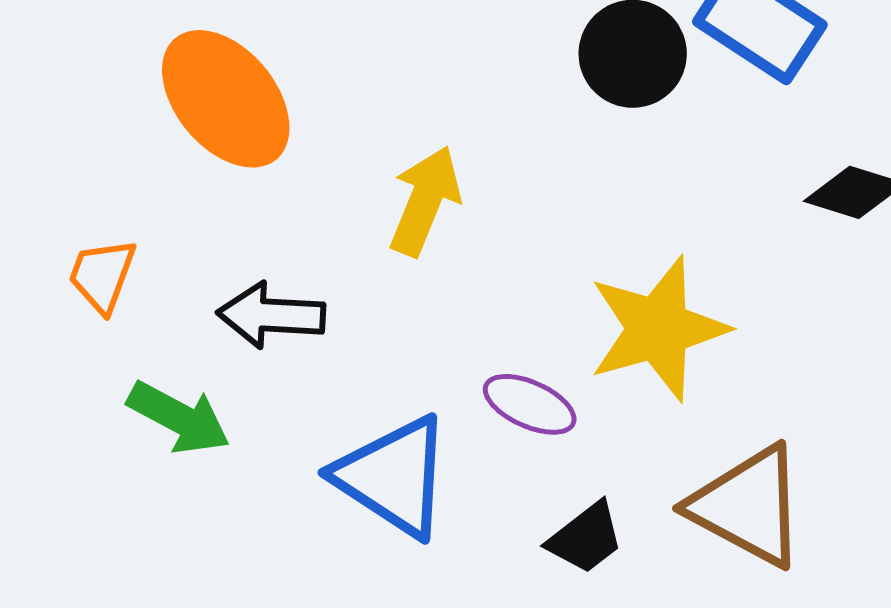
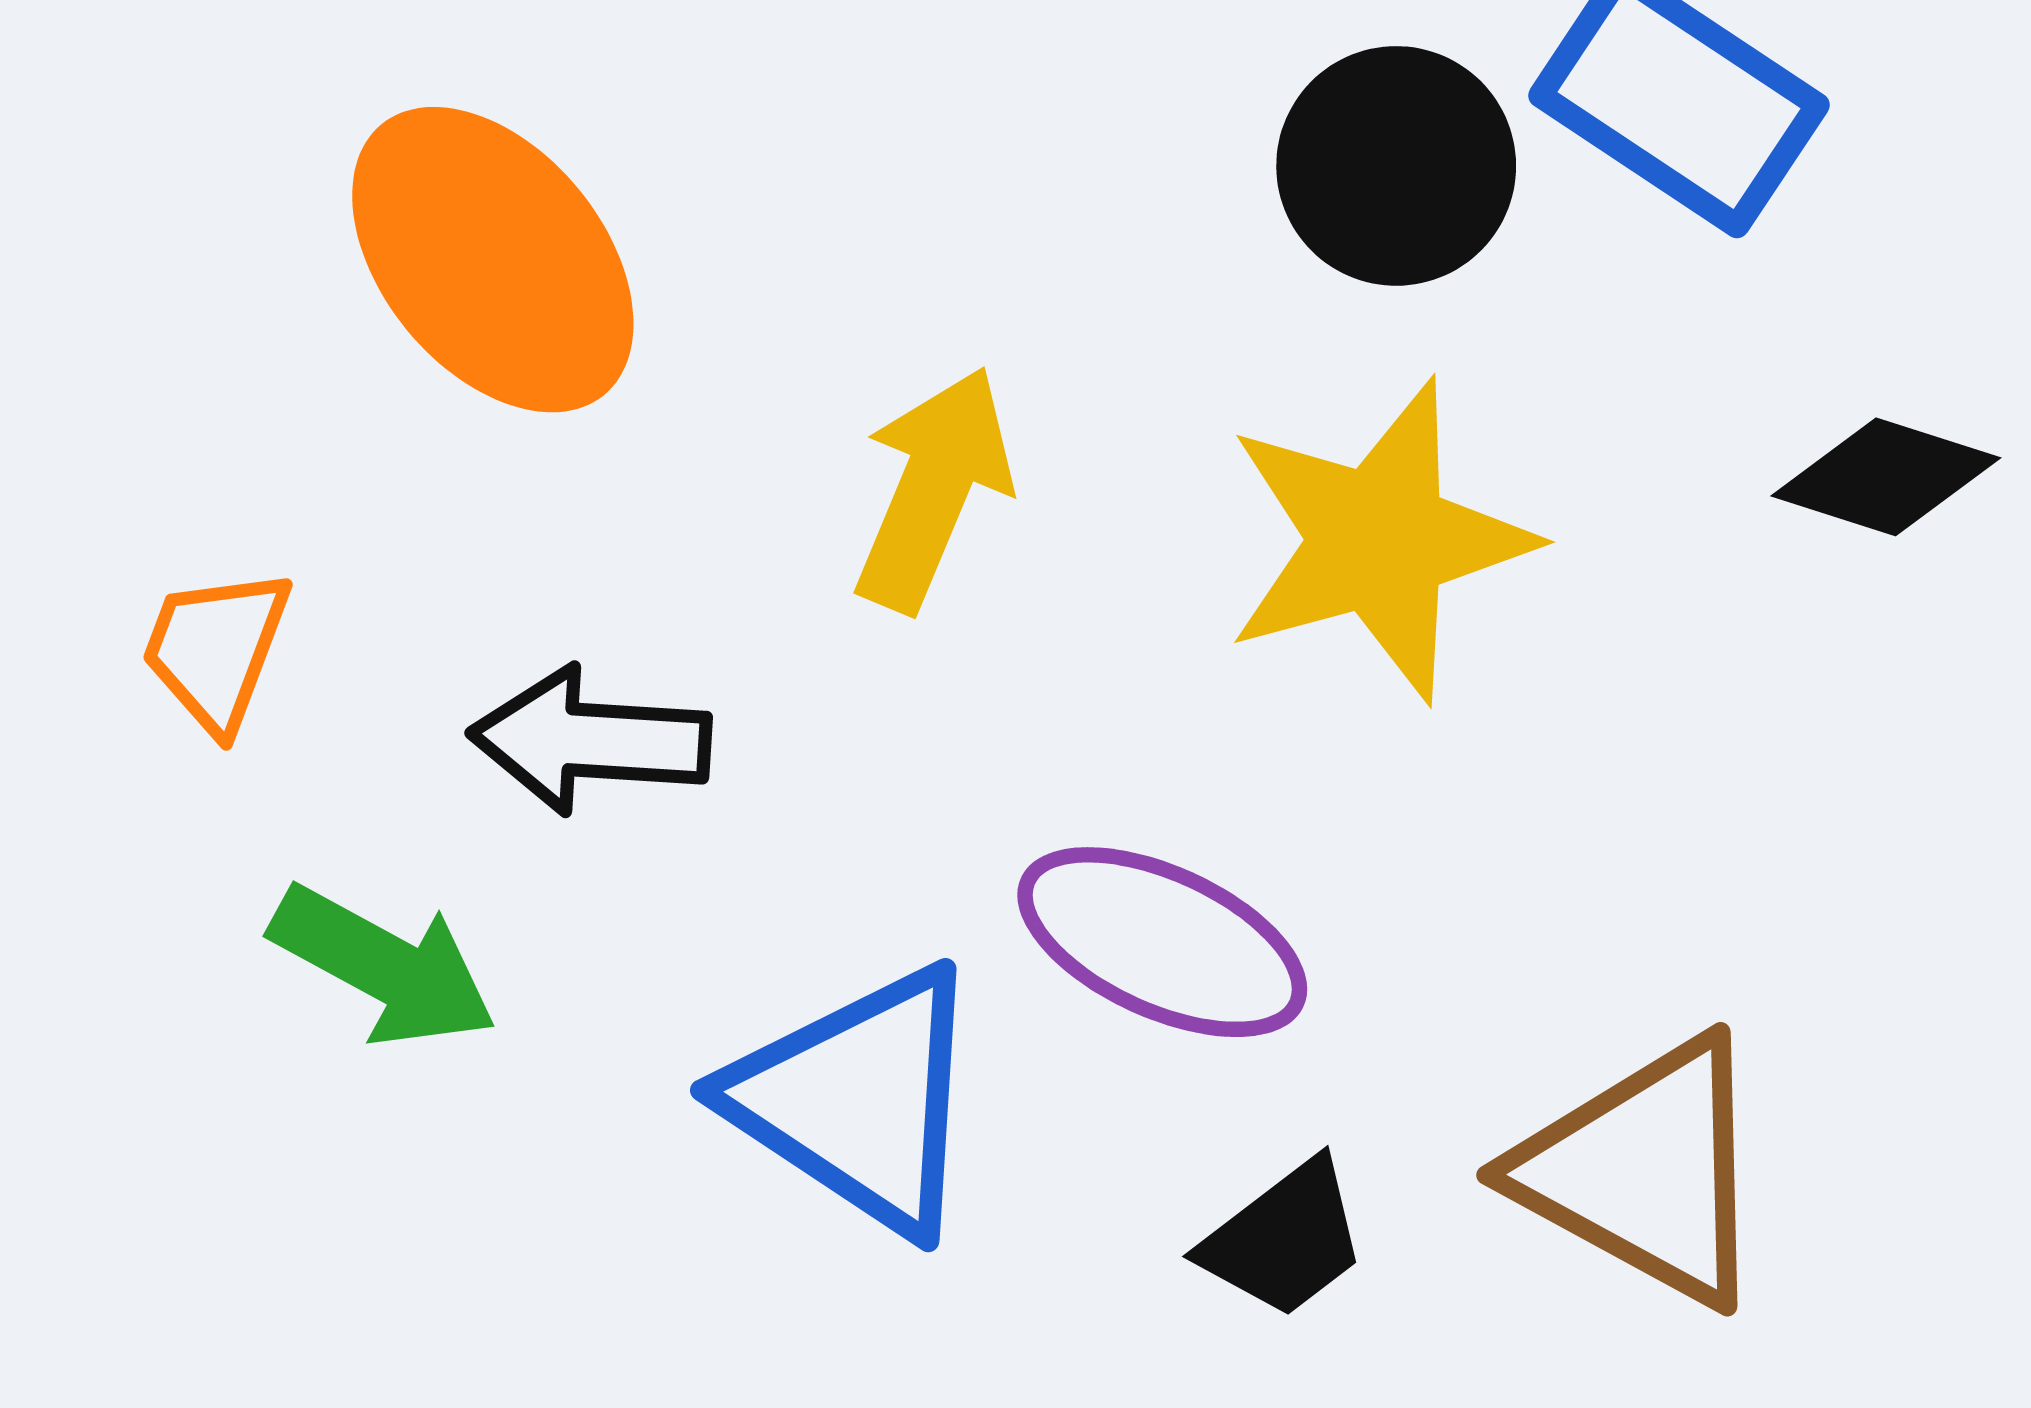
yellow star: (658, 329) -> (1378, 540), moved
purple ellipse: (530, 404) -> (1162, 942), size x1.4

